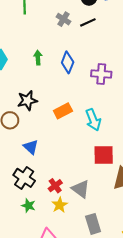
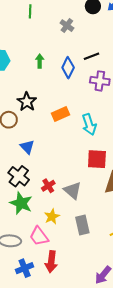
black line: (88, 22) -> (92, 56), moved
black star: (27, 100) -> (27, 102), turned -30
yellow star: (60, 205) -> (52, 217), moved
green star: (28, 206) -> (21, 203), size x1.6

